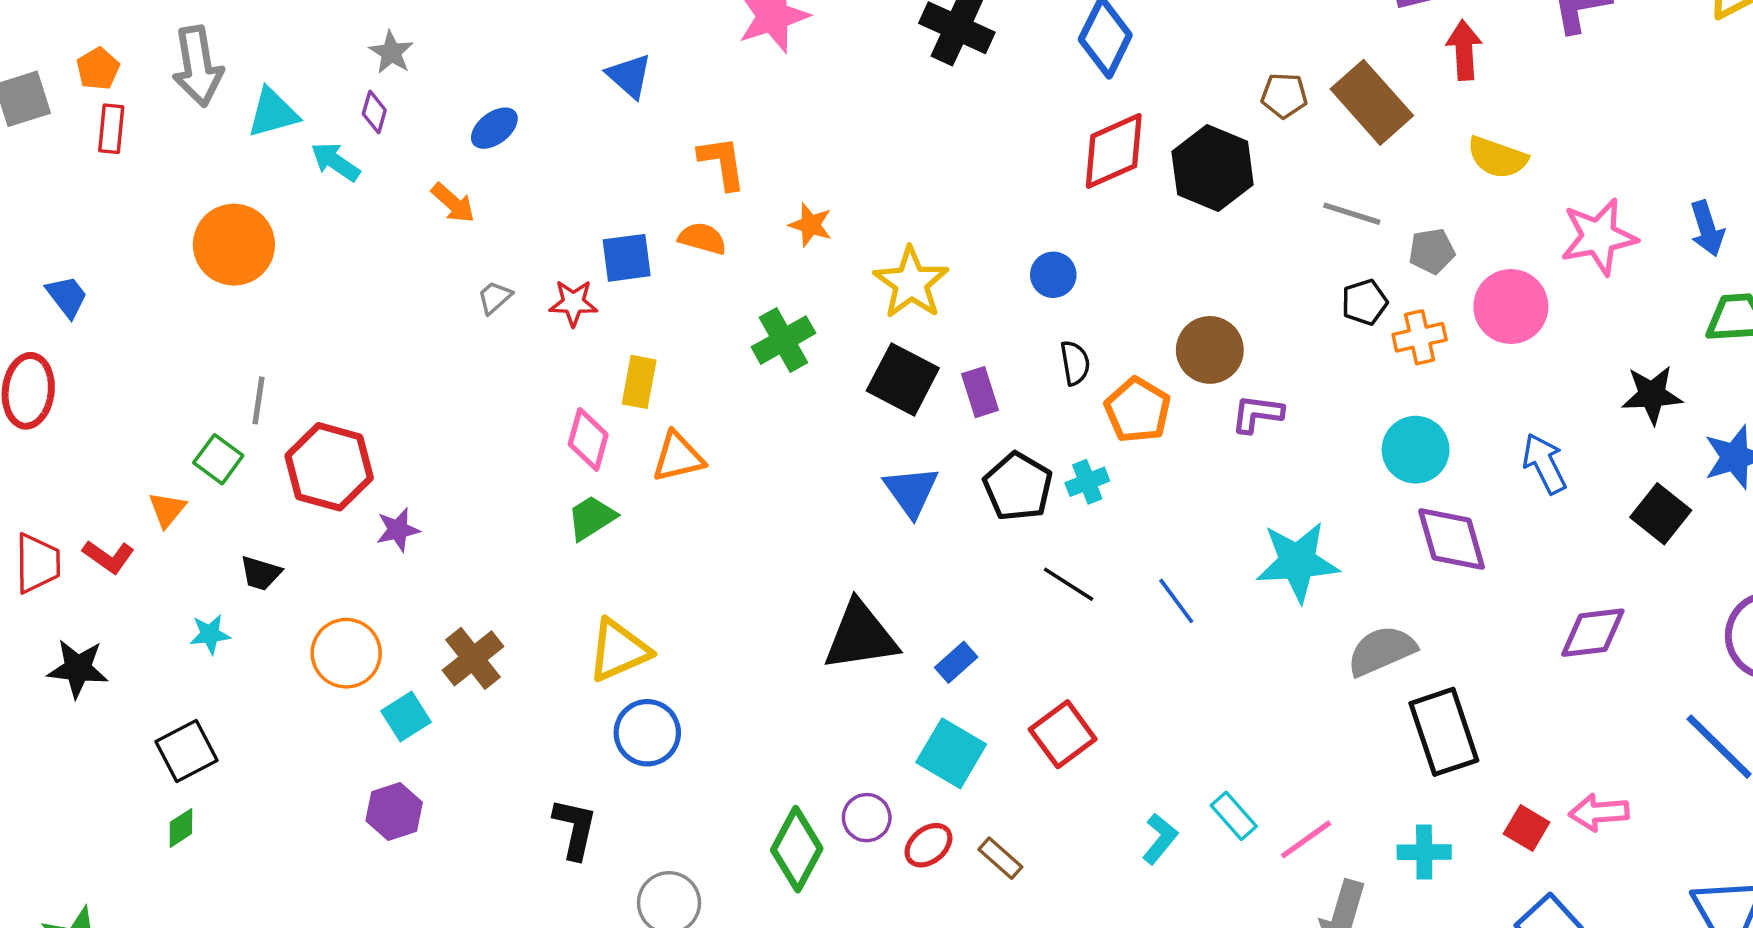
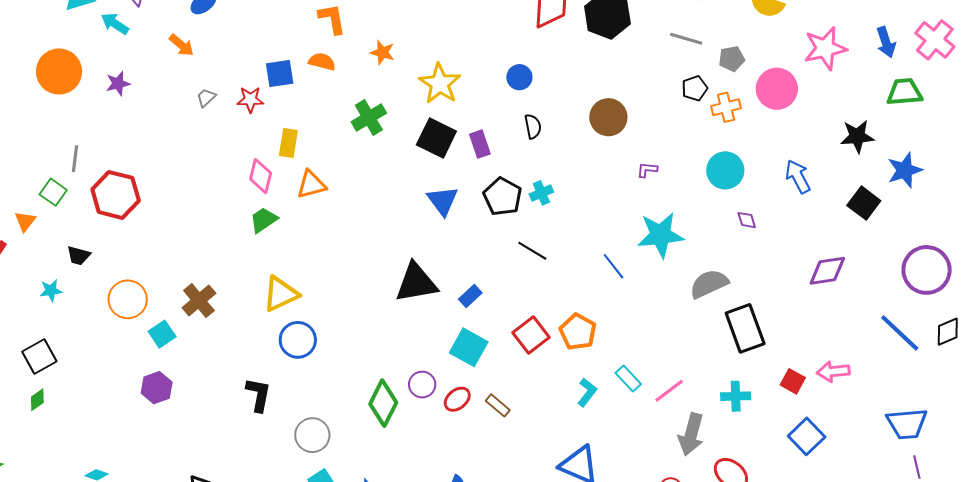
orange pentagon: (1138, 410) -> (578, 332), moved
purple L-shape: (1257, 414) -> (647, 170), moved, size x0.7
purple star: (398, 530) -> (118, 84), moved
purple diamond: (1452, 539) -> (747, 220), size x0.5
blue line: (1176, 601) -> (614, 266), moved

